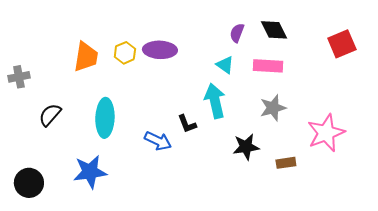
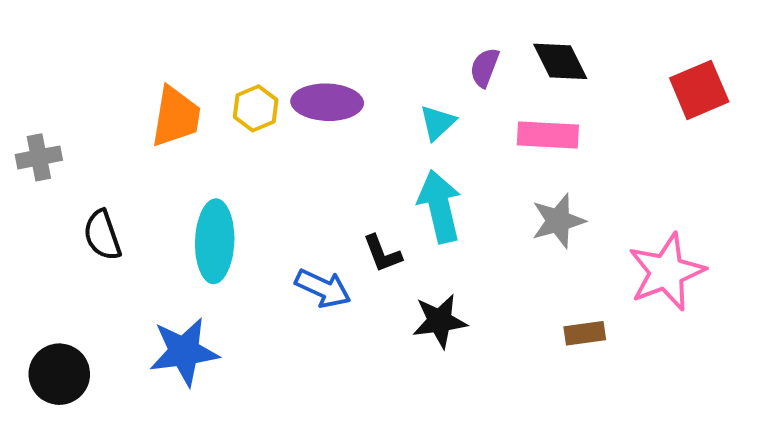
cyan triangle: (225, 65) -> (438, 123), moved, turned 42
black semicircle: (50, 115) -> (102, 235), turned -60
black star: (246, 147) -> (440, 321), moved

